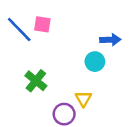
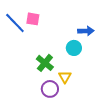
green cross: (36, 81) -> (45, 63), moved

